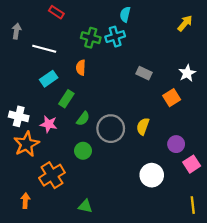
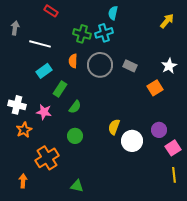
yellow semicircle: (143, 126) -> (114, 127), moved
gray circle: (111, 129) -> (100, 65), moved
orange star: (26, 144) -> (24, 130), size x0.7
white circle: (152, 175) -> (132, 141), moved
yellow line: (193, 205) -> (174, 175), moved

